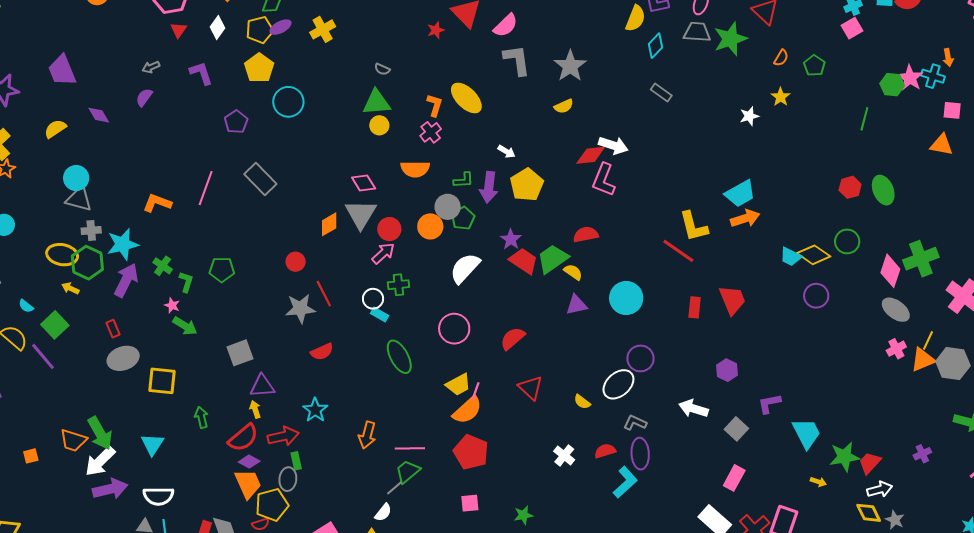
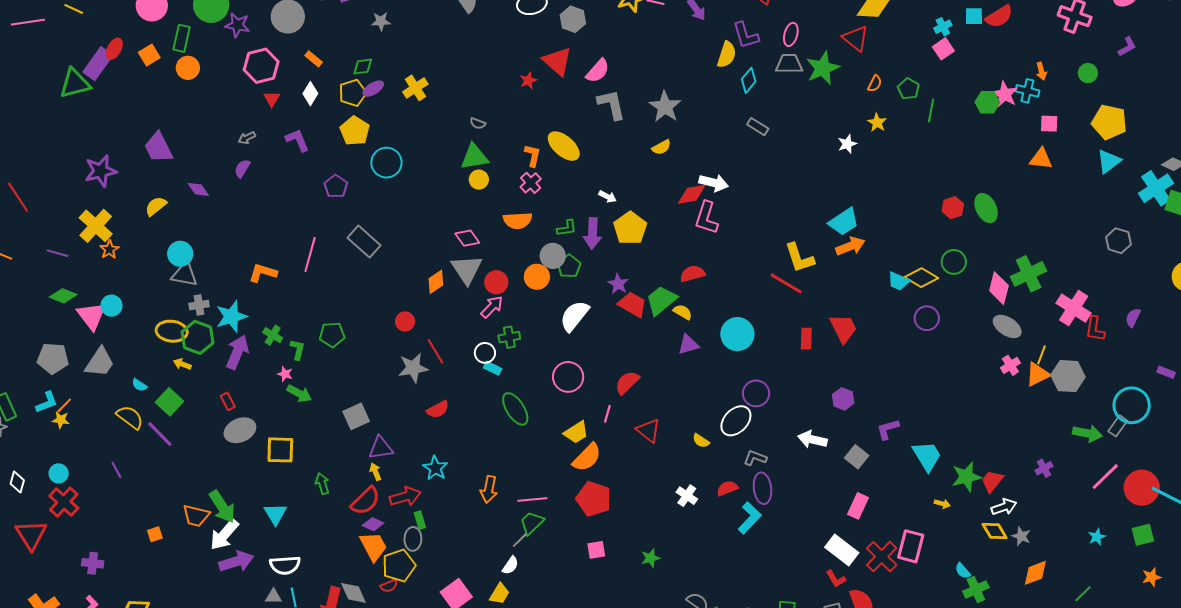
green line: (864, 119) -> (931, 111), moved
pink line: (476, 391) -> (607, 414), moved

